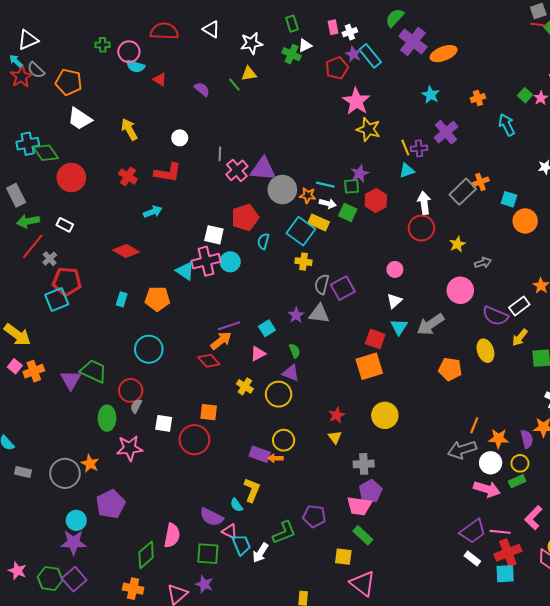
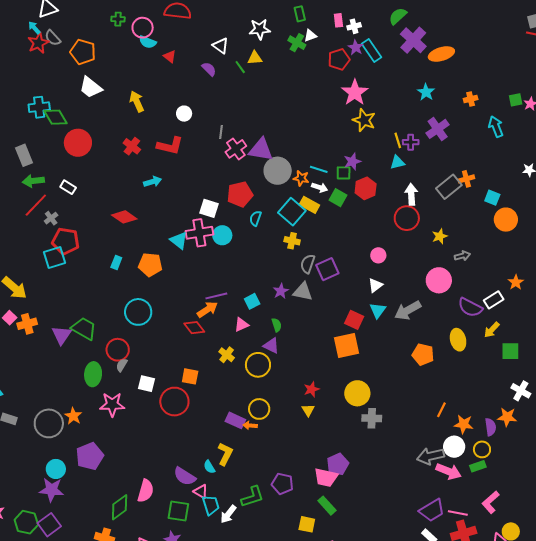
white triangle: (211, 29) -> (221, 46), moved
green square: (525, 95) -> (516, 100), turned 32
gray arrow: (462, 450) -> (430, 456), moved
gray cross: (364, 464) -> (372, 418), moved

